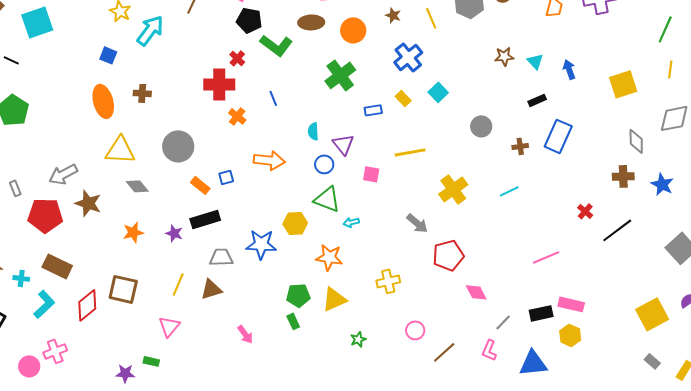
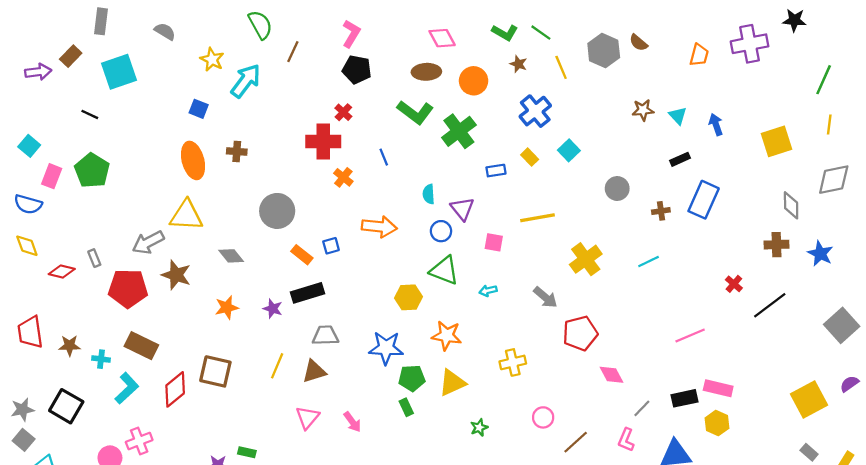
green L-shape: (276, 45) -> (415, 112), moved
yellow triangle: (120, 150) -> (186, 215), moved
cyan arrow: (351, 222) -> (488, 291), moved
blue star: (261, 244) -> (386, 348), moved
pink triangle: (169, 326) -> (307, 417), moved

